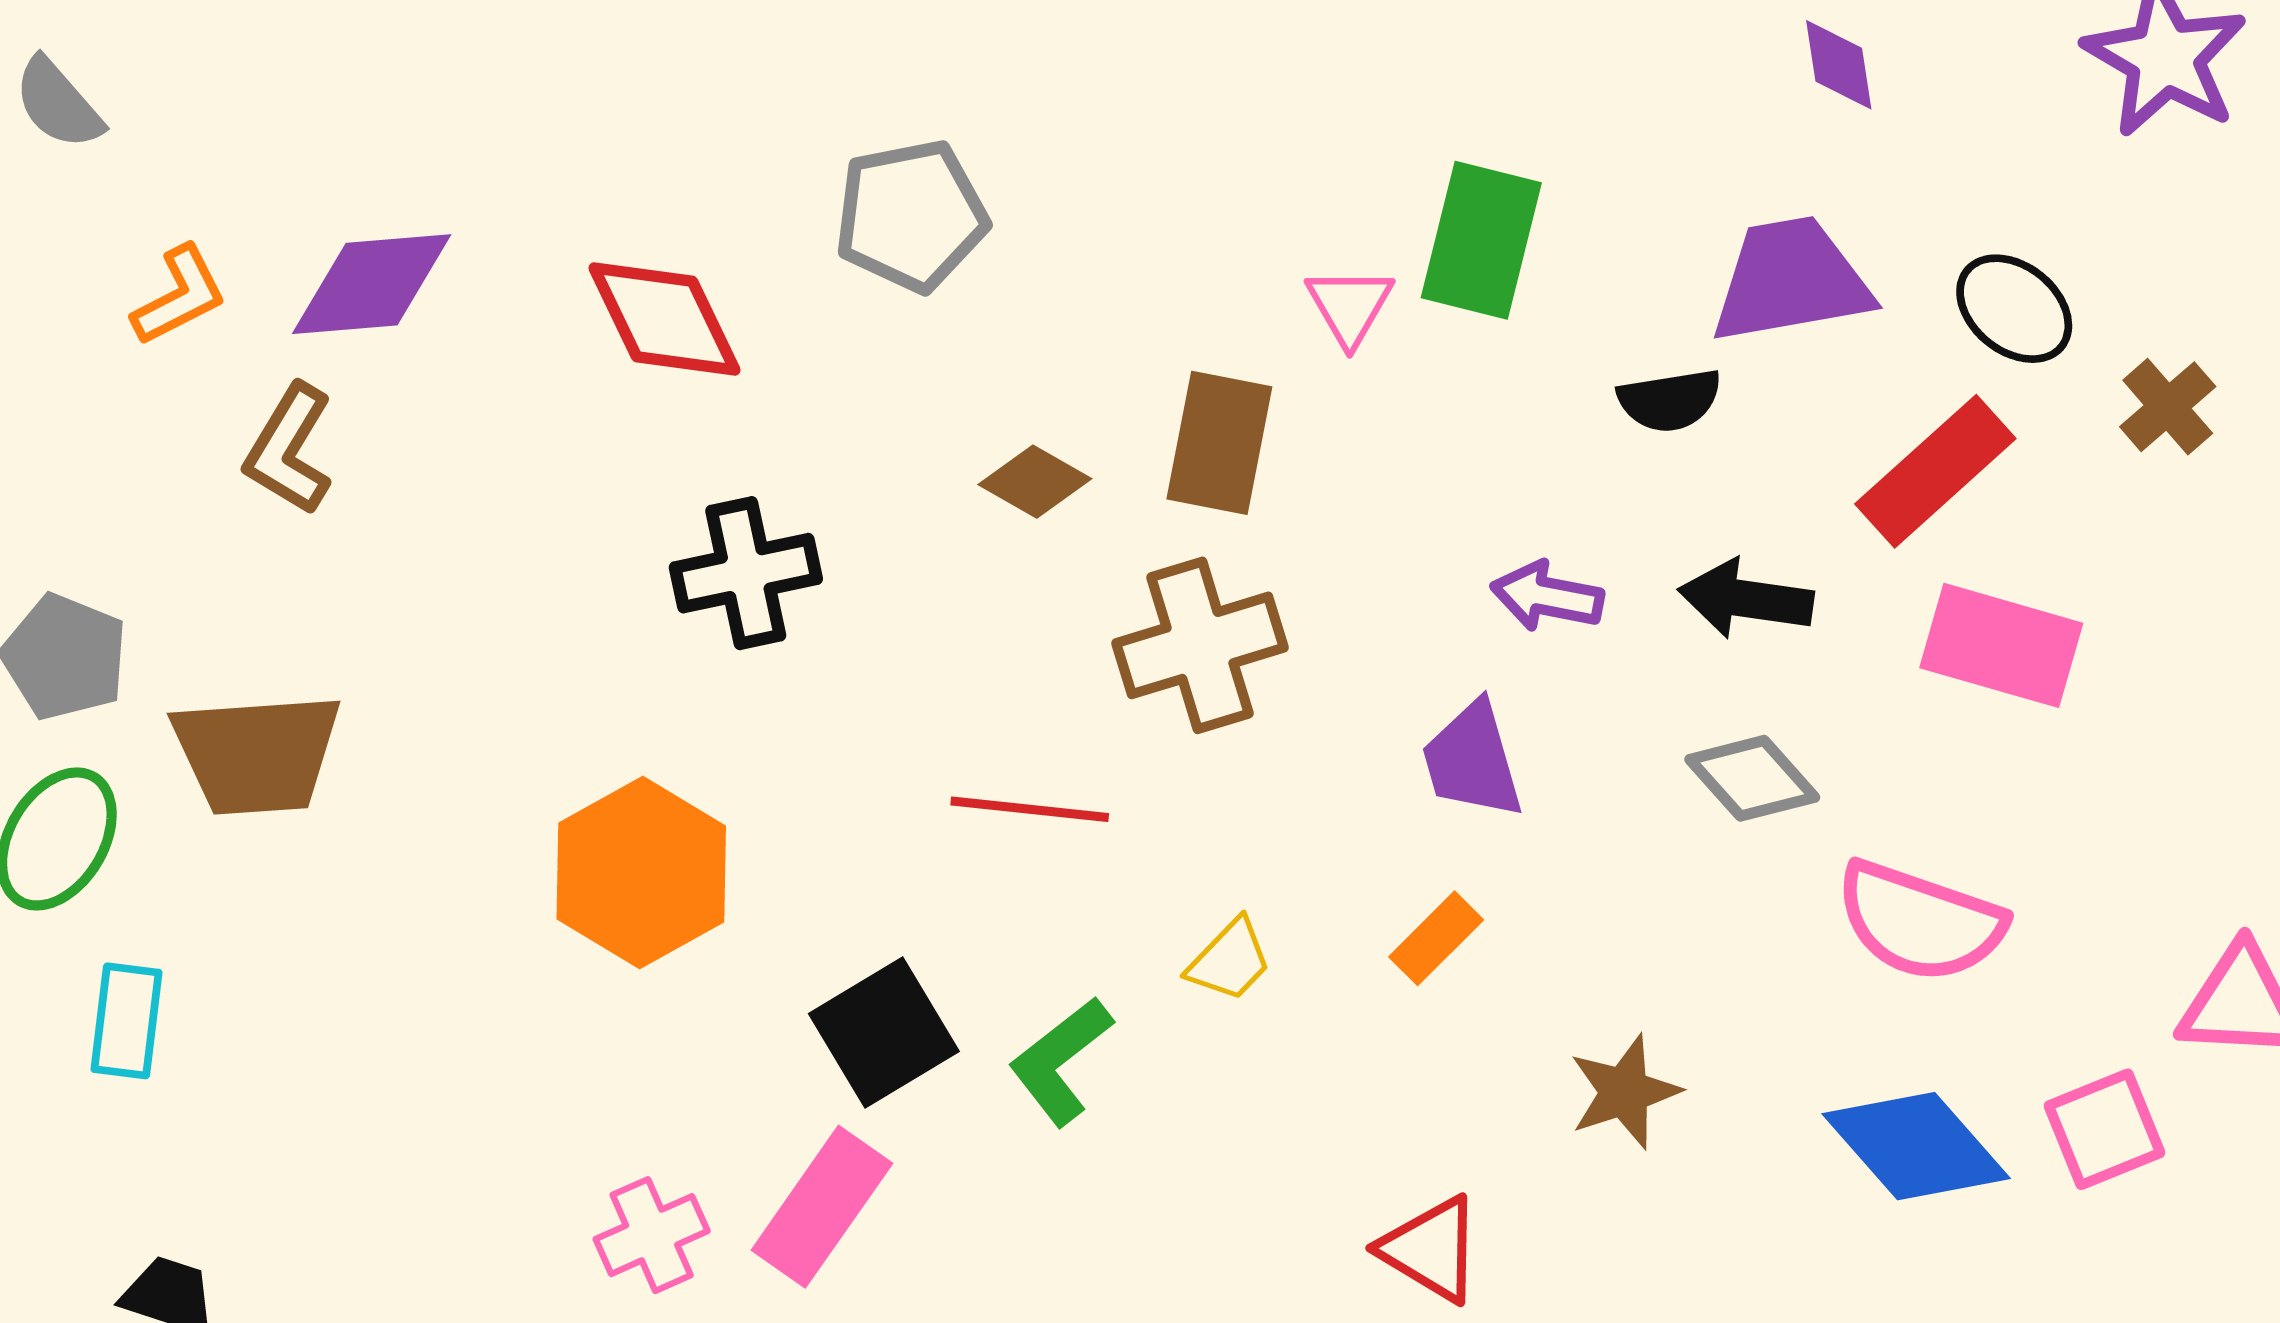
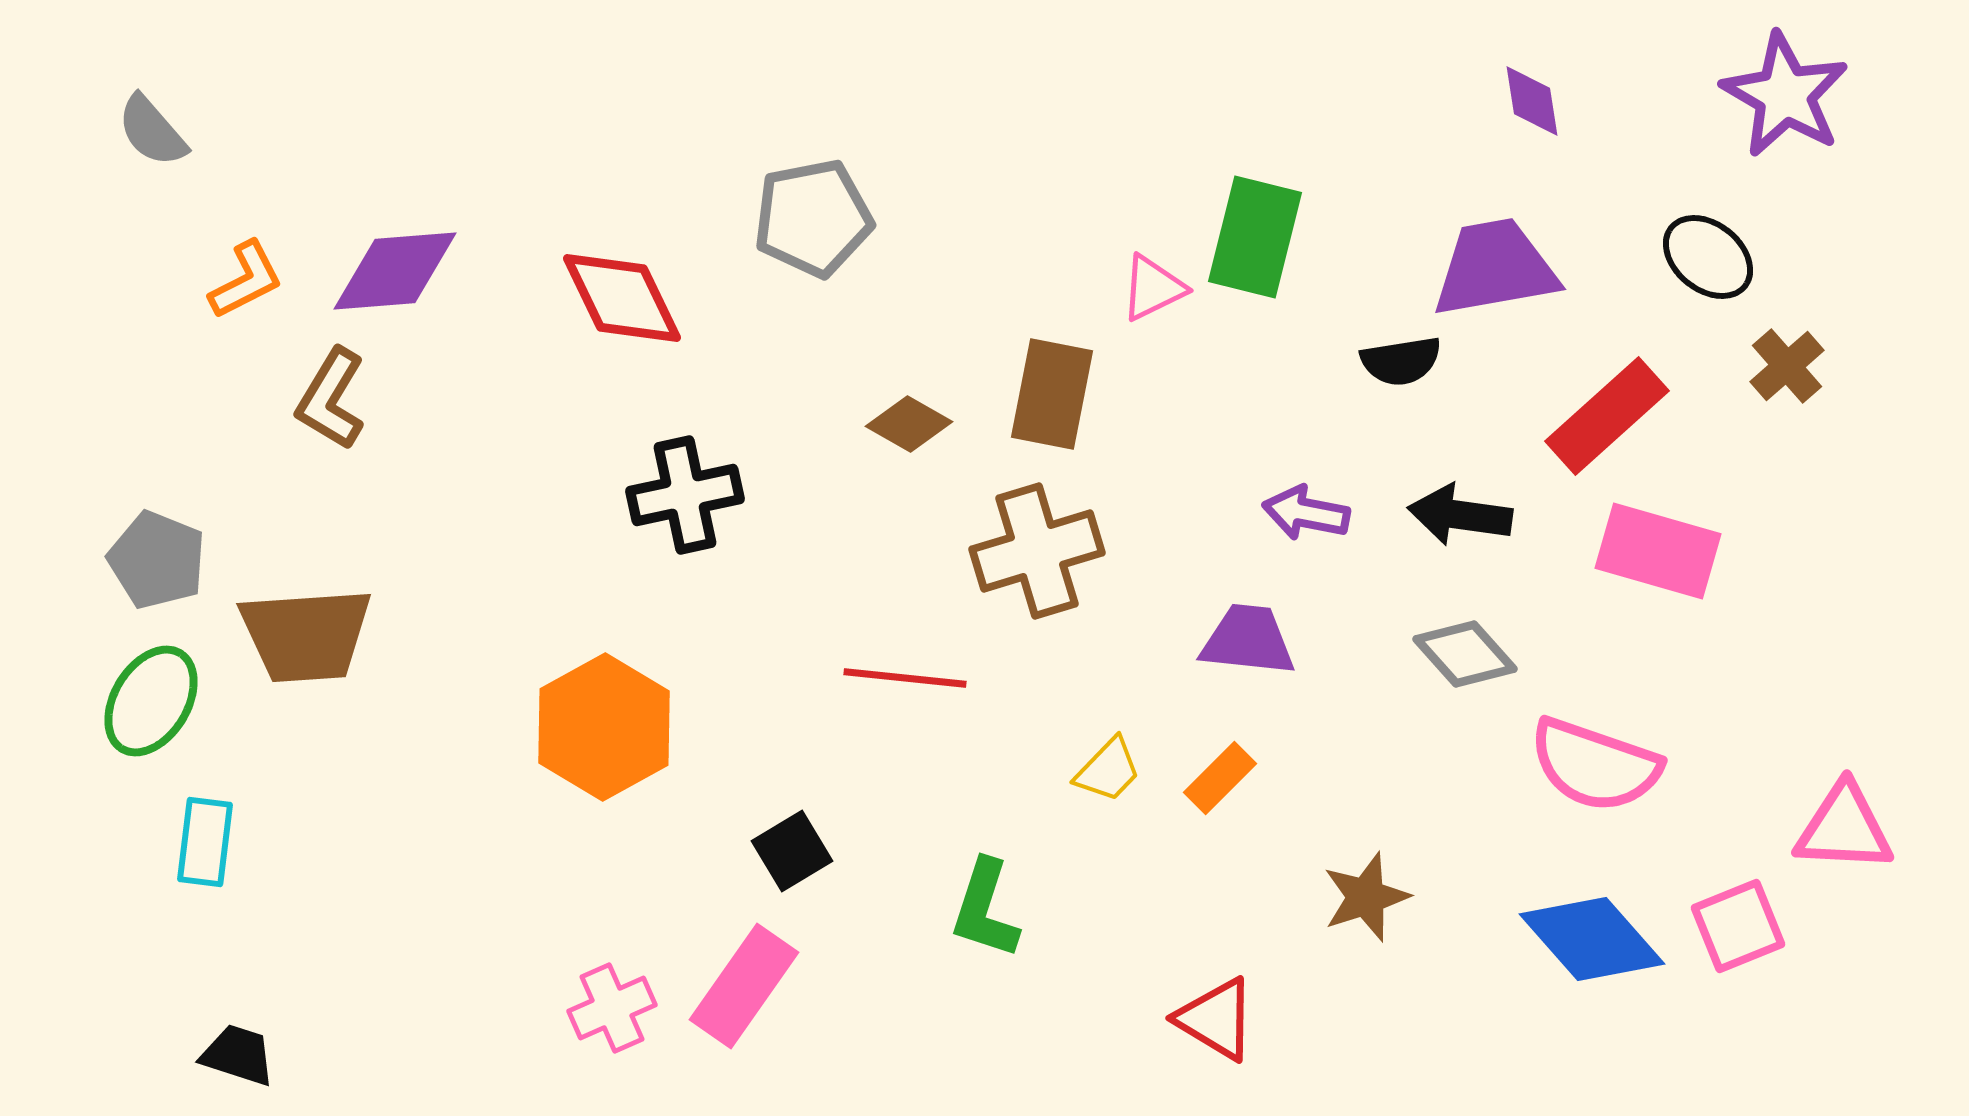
pink triangle: (1350, 306) -> (1153, 288), turned 34
black ellipse: (2014, 309) -> (1708, 257), moved
purple trapezoid: (1472, 760) -> (1248, 640), turned 112
yellow trapezoid: (1230, 960) -> (1108, 770), moved
black square: (884, 1032) -> (792, 851), size x0.7
green L-shape: (1061, 1061) -> (985, 909), moved, turned -34

